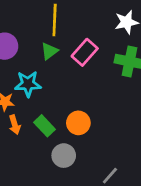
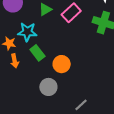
green rectangle: (44, 126) -> (37, 53), moved

